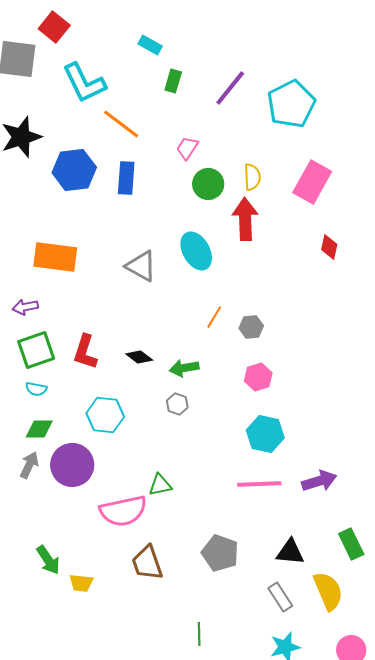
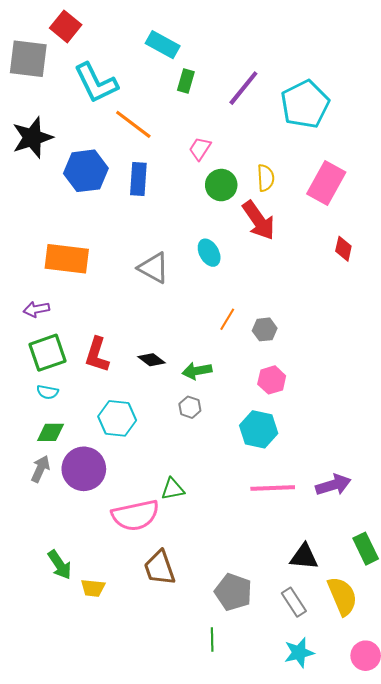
cyan rectangle: (150, 45) -> (163, 45), size x1.4
red arrow: (245, 219) -> (259, 220), turned 147
cyan ellipse: (196, 251) -> (209, 253), size x0.7
cyan hexagon: (265, 434) -> (259, 429), moved
gray pentagon: (220, 553) -> (233, 592), moved

